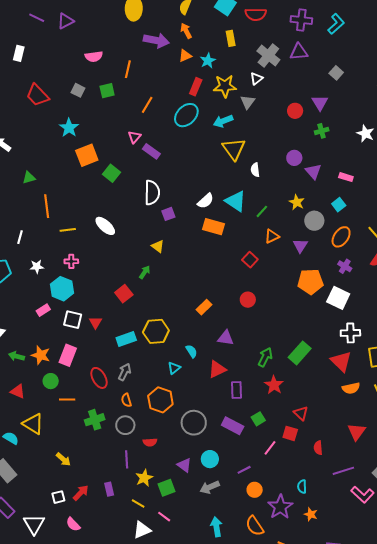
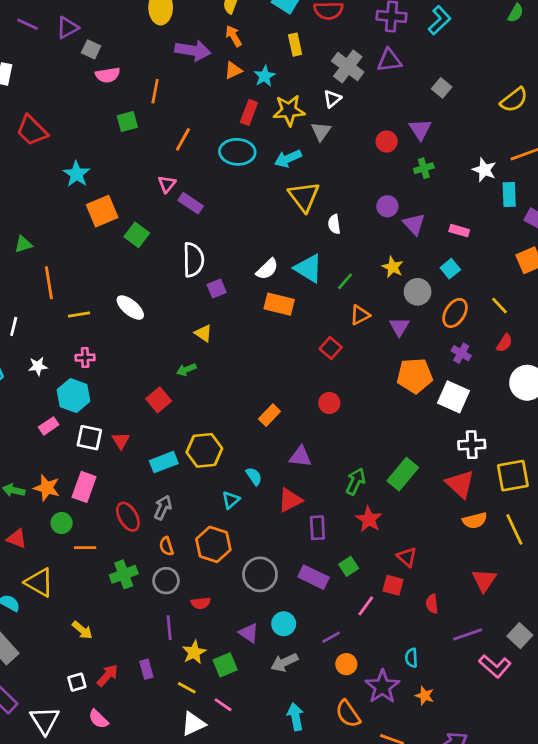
gray square: (78, 90) -> (91, 49), moved
cyan ellipse: (186, 115) -> (237, 152), turned 50
green arrow: (145, 272) -> (186, 370), turned -144

